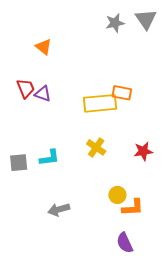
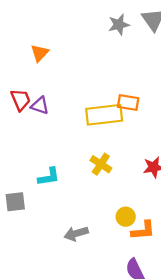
orange triangle: (44, 47) -> (40, 53), turned 36
gray square: (19, 163) -> (15, 202), moved
gray arrow: (59, 209) -> (76, 234), moved

